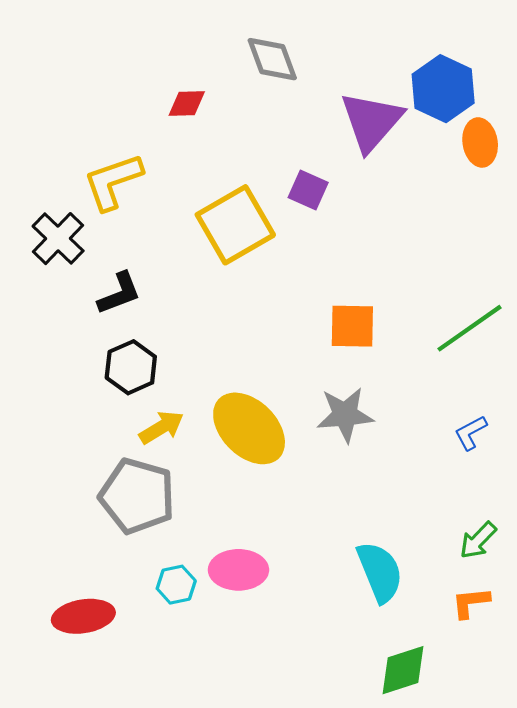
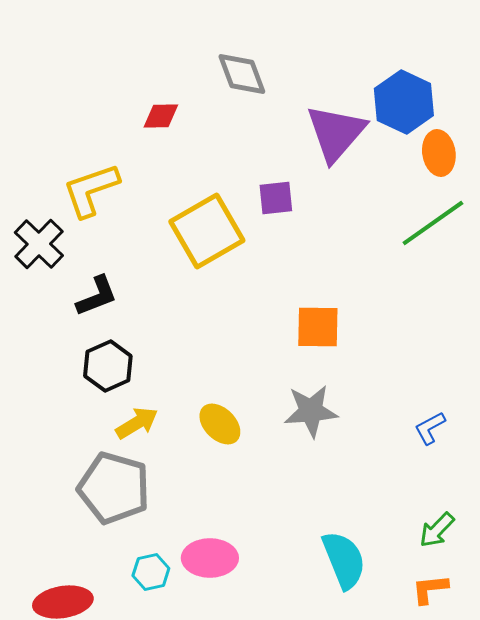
purple square: (308, 190) -> (276, 198), turned -30
green line: (470, 328) -> (433, 223), moved
yellow ellipse: (249, 428) -> (220, 424), size x0.6

